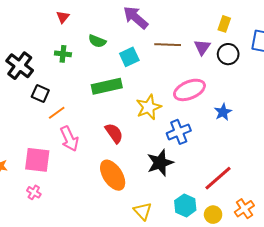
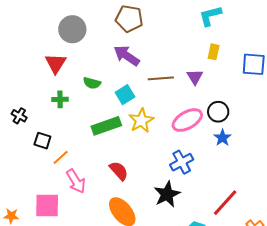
red triangle: (63, 17) -> (56, 63), size x1.6
black circle: (228, 54) -> (218, 112), moved
black cross: (20, 66) -> (19, 116), size x0.6
yellow star: (149, 107) -> (141, 121), moved

